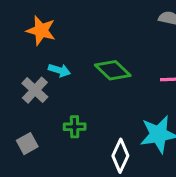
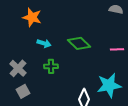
gray cross: (35, 90) -> (18, 68), moved
green cross: (75, 127) -> (51, 66), moved

